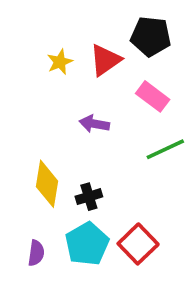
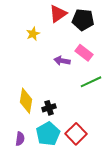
red triangle: (105, 60) -> (58, 14), moved
purple arrow: (94, 124) -> (62, 61), moved

